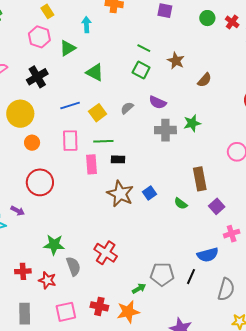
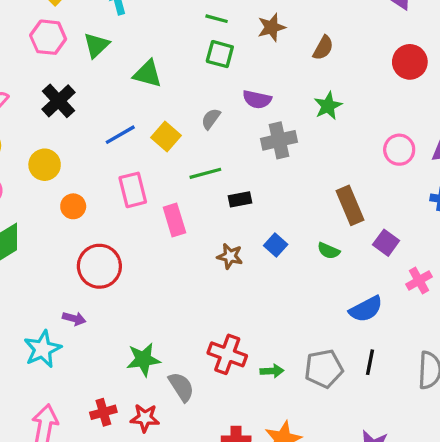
brown star: (176, 61) -> (271, 27), turned -30
yellow circle: (20, 114) -> (45, 165), size x0.7
green star: (192, 123) -> (328, 106), moved
green line: (103, 141) -> (205, 173), moved
black rectangle: (118, 159) -> (240, 199), moved
brown star: (120, 194) -> (230, 256), size x0.6
blue semicircle: (208, 255) -> (366, 309), moved
green arrow: (139, 288) -> (272, 371), moved, turned 40

